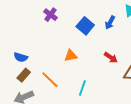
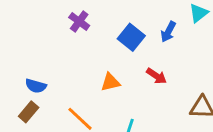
red arrow: (111, 58) -> (156, 76), moved
brown rectangle: (24, 75) -> (29, 112), moved

